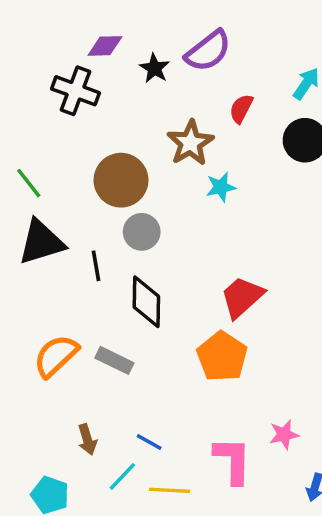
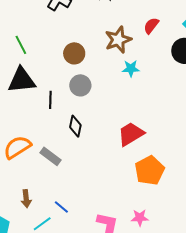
brown circle: (121, 180) -> (74, 53), size x0.7
black diamond: (146, 302) -> (75, 126), size x0.7
orange pentagon: (222, 357) -> (150, 170), moved

